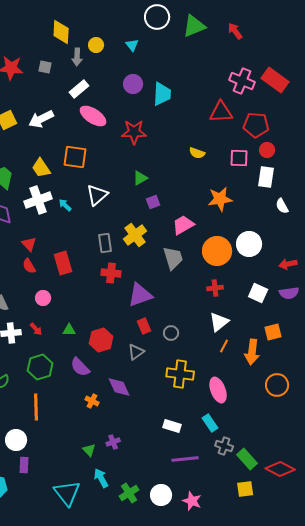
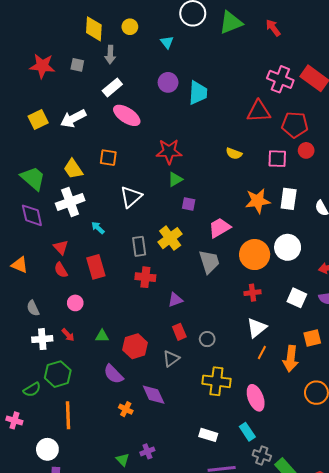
yellow circle: (96, 45) -> (130, 27), moved
red star: (134, 132) -> (169, 151), moved
orange square: (75, 157) -> (108, 158), size x0.7
white rectangle: (266, 177) -> (289, 199), moved
purple square: (153, 202) -> (189, 204), turned 32
cyan arrow: (65, 205) -> (98, 228), moved
purple triangle: (140, 295) -> (175, 300), size x0.6
green hexagon: (40, 367) -> (58, 374), moved

